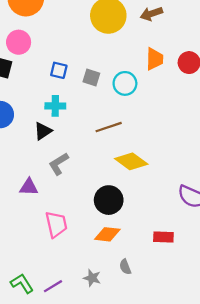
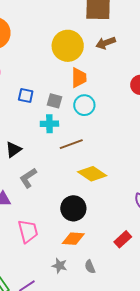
orange trapezoid: (155, 59) -> (79, 78), moved
cyan cross: (55, 106) -> (49, 124), moved
red rectangle: (163, 237) -> (123, 239), turned -42
gray star: (92, 278) -> (60, 266), moved

